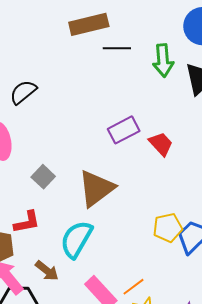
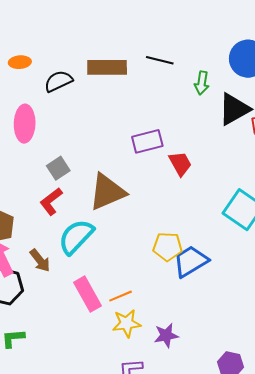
brown rectangle: (89, 24) -> (107, 67), moved
green arrow: (163, 60) -> (202, 83), size x0.7
red L-shape: (27, 222) -> (51, 201), moved, turned 140

